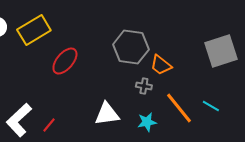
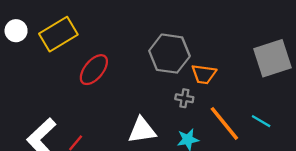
orange trapezoid: (161, 65) -> (204, 74), turned -30

